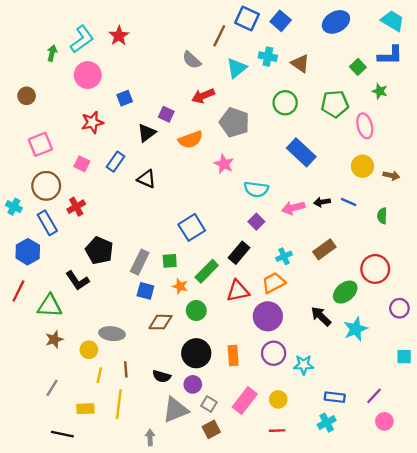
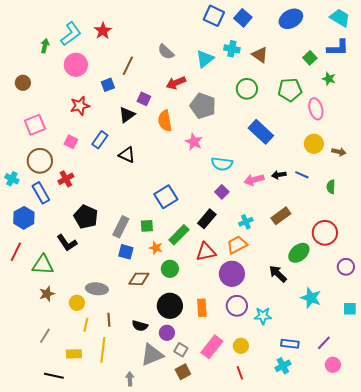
brown line: (219, 36) -> (128, 66), moved
orange semicircle: (190, 140) -> (165, 121), turned 100
cyan star: (356, 329) -> (311, 298), moved, turned -30
red line: (277, 431) -> (240, 373), turned 72

